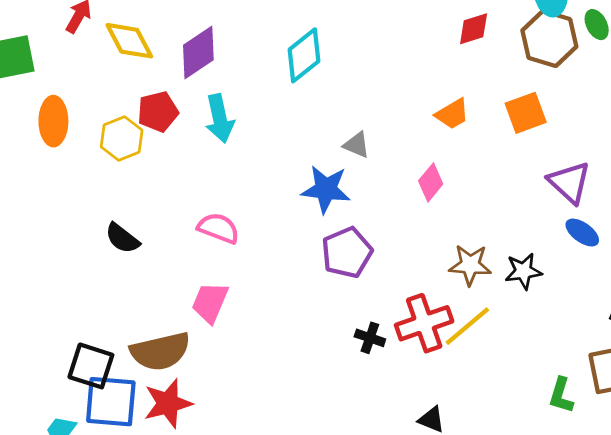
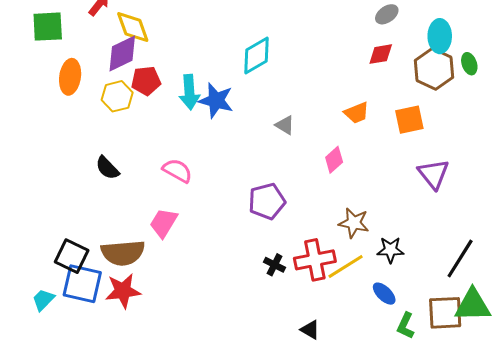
purple diamond: (198, 52) -> (122, 54), moved
blue star: (326, 189) -> (216, 100), moved
blue ellipse: (582, 233) -> (384, 294), moved
black star: (523, 271) -> (390, 250), moved

